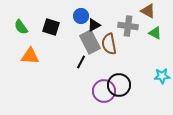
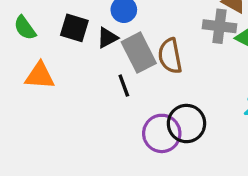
black triangle: (94, 25) -> (107, 38), moved
gray cross: (128, 26) -> (219, 26), moved
black line: (81, 62) -> (124, 86), turned -48

